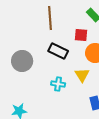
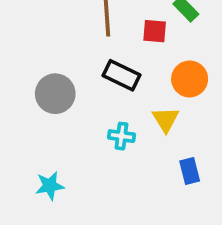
red square: (81, 35) -> (155, 31), moved

